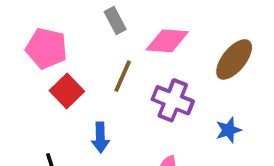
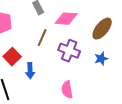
red square: (67, 91) -> (12, 57), moved
blue star: (228, 130) -> (101, 59), moved

